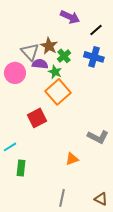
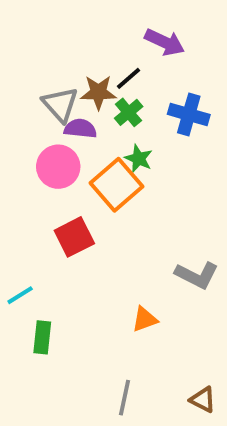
purple arrow: (70, 17) -> (165, 42), moved
black line: (96, 30) -> (129, 78), moved
brown star: (49, 46) -> (98, 92), turned -30
green star: (55, 72) -> (139, 159), moved
pink circle: (15, 73) -> (58, 167), moved

